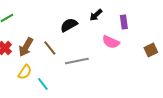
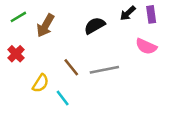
purple rectangle: (124, 22) -> (151, 14), moved
brown arrow: (26, 47) -> (45, 26), moved
brown line: (50, 48) -> (71, 67), moved

